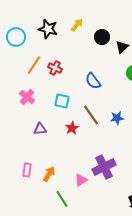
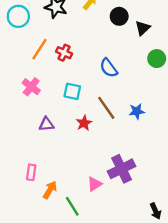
orange arrow: (49, 174) -> (50, 190), moved

